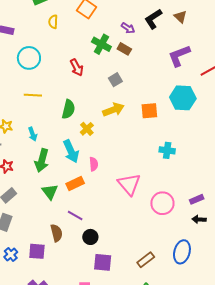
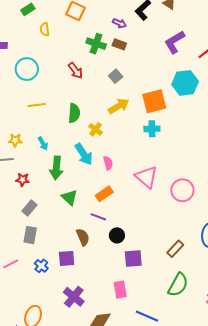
orange square: (149, 111) -> (154, 101), size x1.4
cyan cross: (167, 150) -> (152, 129), moved
orange rectangle: (75, 183) -> (104, 194), moved

